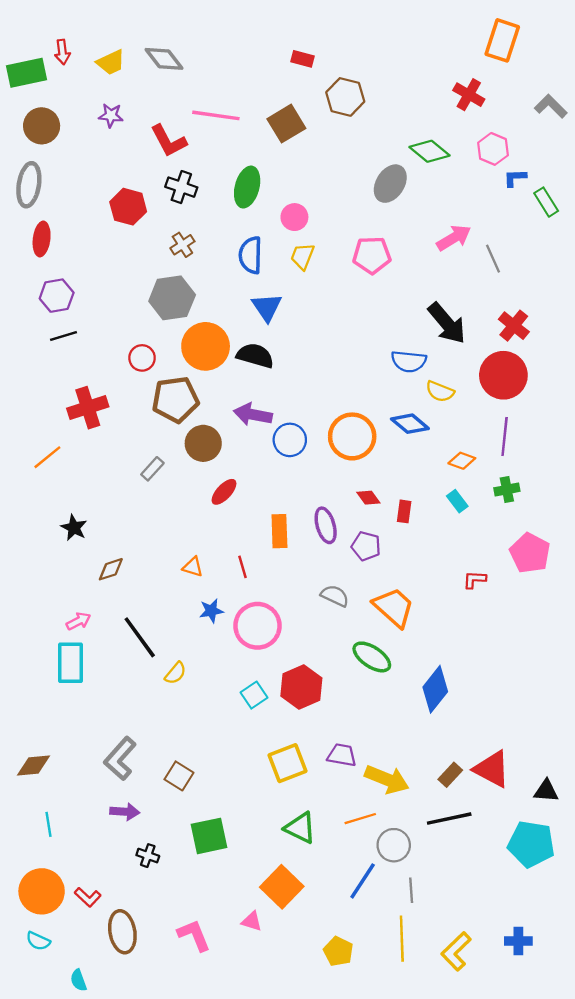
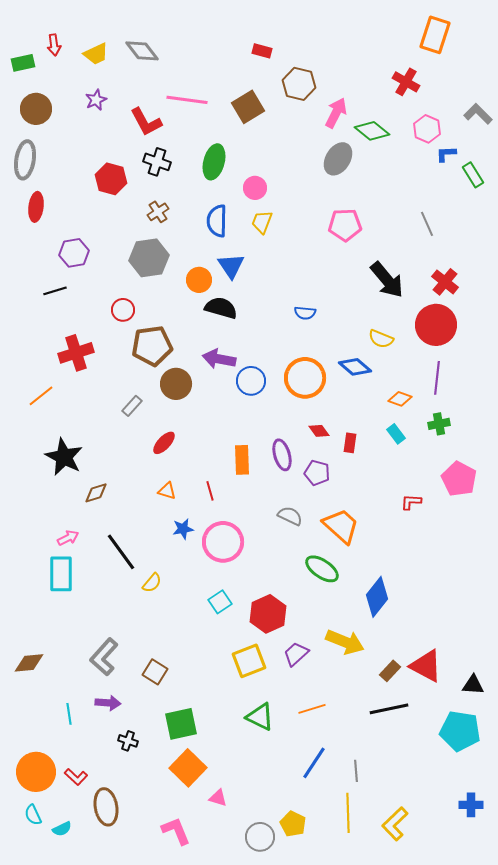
green rectangle: (27, 73) -> (23, 63), size x0.7
gray L-shape: (551, 106) -> (478, 114), moved
purple star: (111, 115) -> (96, 100), turned -30
pink arrow: (454, 238) -> (336, 113), moved, turned -32
pink pentagon: (372, 255) -> (345, 225), moved
purple hexagon: (57, 296) -> (74, 253), moved
orange circle: (206, 346) -> (199, 280), moved, size x0.6
blue semicircle: (409, 361) -> (305, 313), moved, size x0.7
red ellipse: (224, 492) -> (164, 443), moved
black star: (74, 528) -> (64, 457), size x1.6
red hexagon: (301, 687) -> (268, 614), moved
purple trapezoid: (342, 755) -> (296, 654), turned -52
yellow arrow: (387, 779) -> (345, 642), moved
cyan line: (48, 824) -> (69, 714), moved
gray circle: (394, 845) -> (260, 837), moved
orange square: (282, 887) -> (188, 768), moved
pink L-shape: (194, 935) -> (176, 831), moved
cyan semicircle: (38, 941) -> (33, 815), turned 40
blue cross: (518, 941) -> (471, 805), moved
cyan semicircle: (79, 980) -> (62, 829), moved, turned -96

